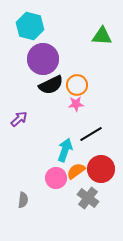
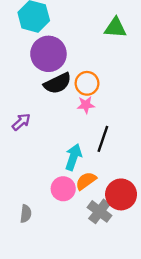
black line: (91, 134) -> (103, 139), turned -40
red circle: (101, 169) -> (121, 194), moved

